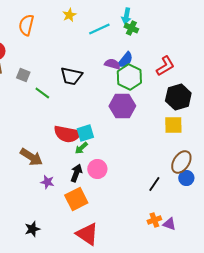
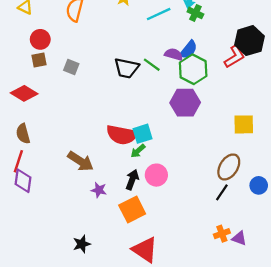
green line: (42, 93) -> (152, 65), moved
black hexagon: (178, 97) -> (249, 41), moved
brown ellipse: (181, 162) -> (229, 167), moved

